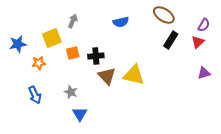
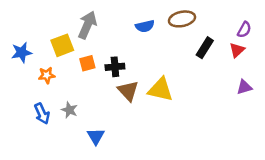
brown ellipse: (164, 15) -> (182, 19), moved, turned -45
gray arrow: (73, 21) -> (87, 25), size x1.6
gray star: (71, 92) -> (69, 110), moved

